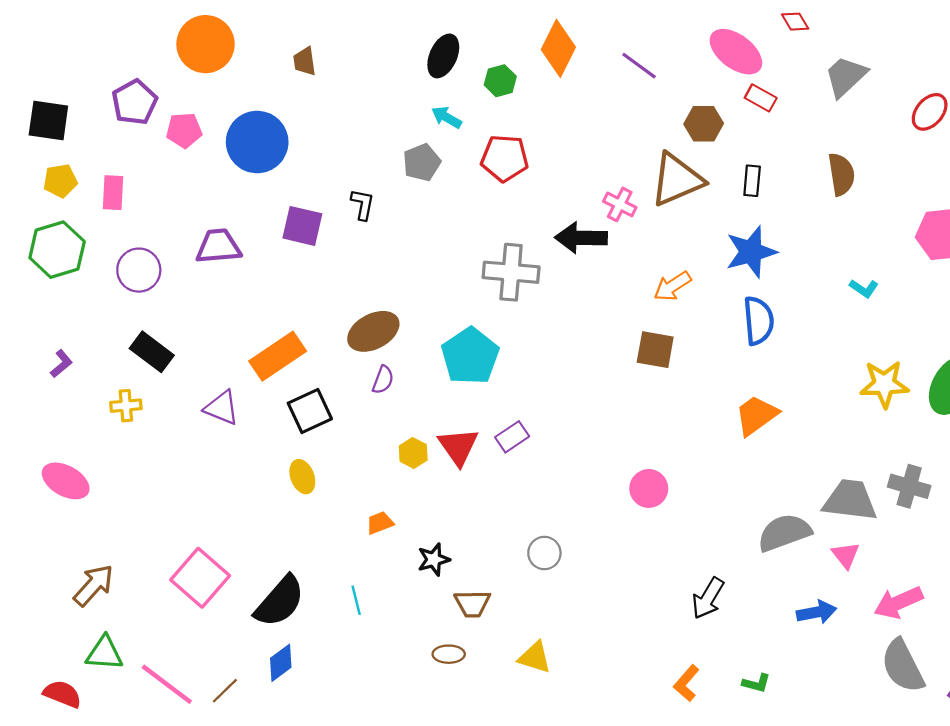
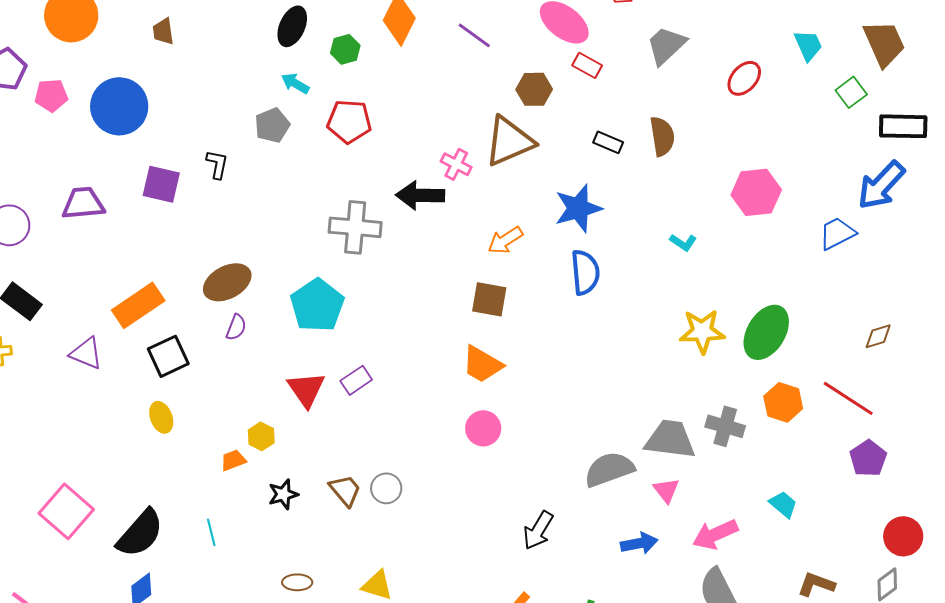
black rectangle: (752, 181) -> (608, 142), moved, turned -72
orange trapezoid: (756, 415) -> (482, 364), moved, turned -114
yellow hexagon: (413, 453) -> (261, 436), moved
brown trapezoid: (472, 604) -> (345, 490), moved, turned -129

